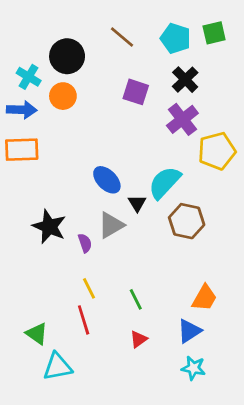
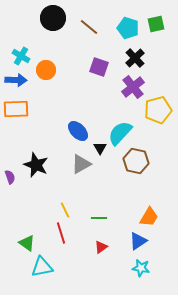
black circle: (67, 56) -> (53, 18), moved
purple semicircle: (85, 243) -> (10, 177), moved
green line: (136, 299) -> (99, 218), turned -63

